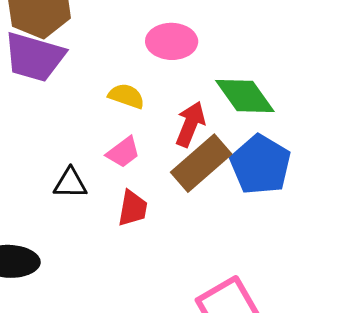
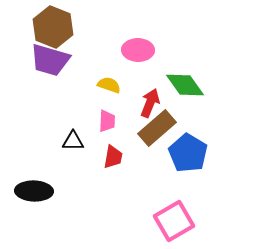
pink trapezoid: (123, 152) -> (107, 121), turned -50
blue pentagon: (261, 165) -> (188, 153), moved

